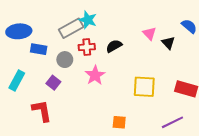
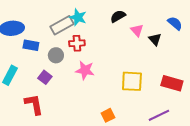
black semicircle: (114, 46) -> (118, 16), moved
pink star: (95, 75) -> (85, 70), turned -30
orange square: (119, 122) -> (108, 115), turned -32

